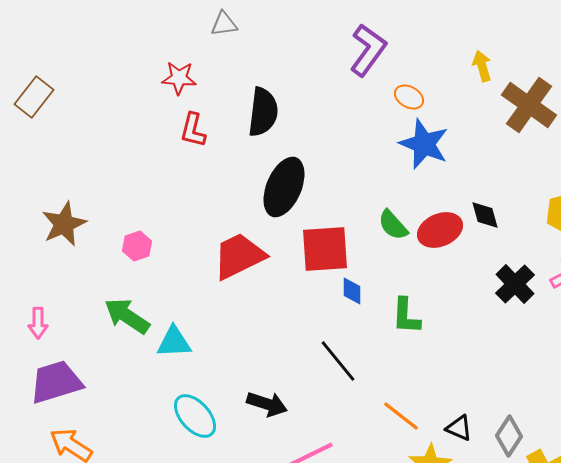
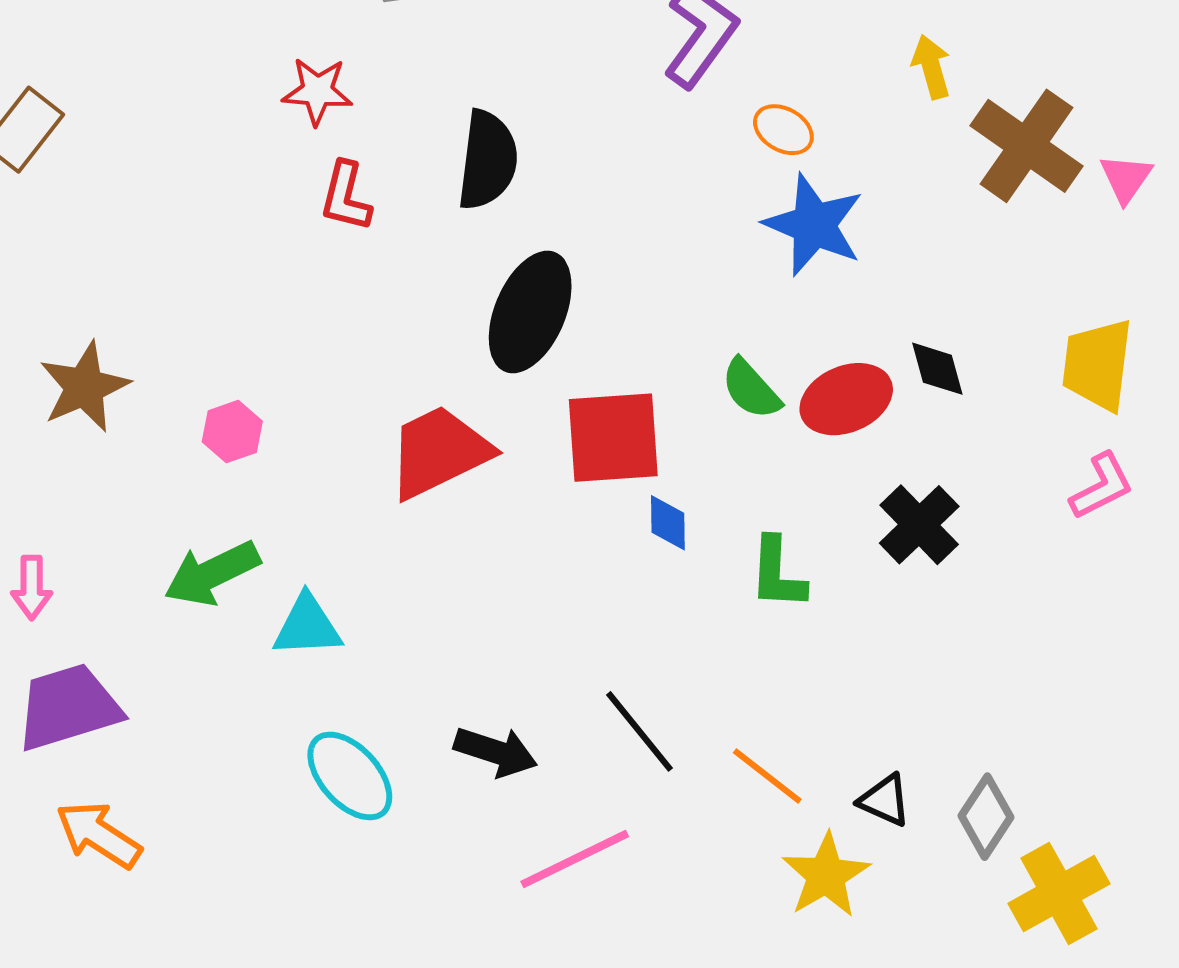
black cross: (515, 284) -> (919, 525), moved
green arrow: (127, 316) -> (212, 573), turned -60
black line: (338, 361) -> (640, 731), moved

